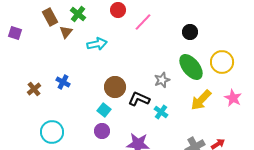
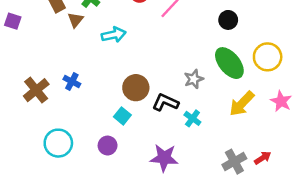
brown cross: (34, 89) -> (36, 90), size x1.5
purple circle: (102, 131) -> (108, 146), moved

